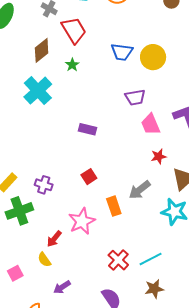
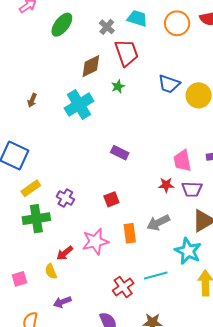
purple trapezoid: (135, 97) -> (192, 189), moved
red star: (159, 156) -> (166, 185), moved
cyan line: (151, 259) -> (156, 276), moved

